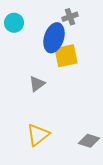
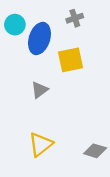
blue ellipse: (54, 38) -> (39, 39), moved

